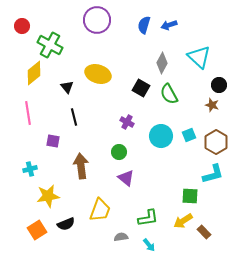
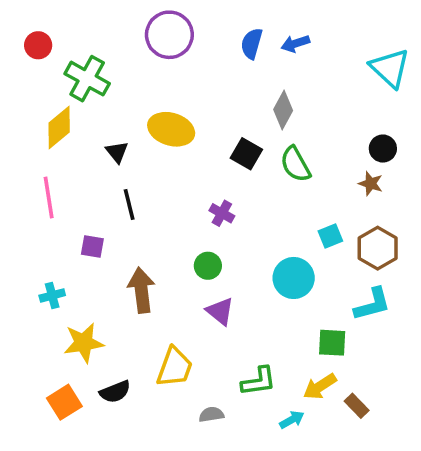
cyan triangle: (199, 57) -> (390, 68), moved
cyan circle: (161, 136) -> (294, 278), moved
cyan arrow: (149, 245) -> (292, 420), moved, turned -80

